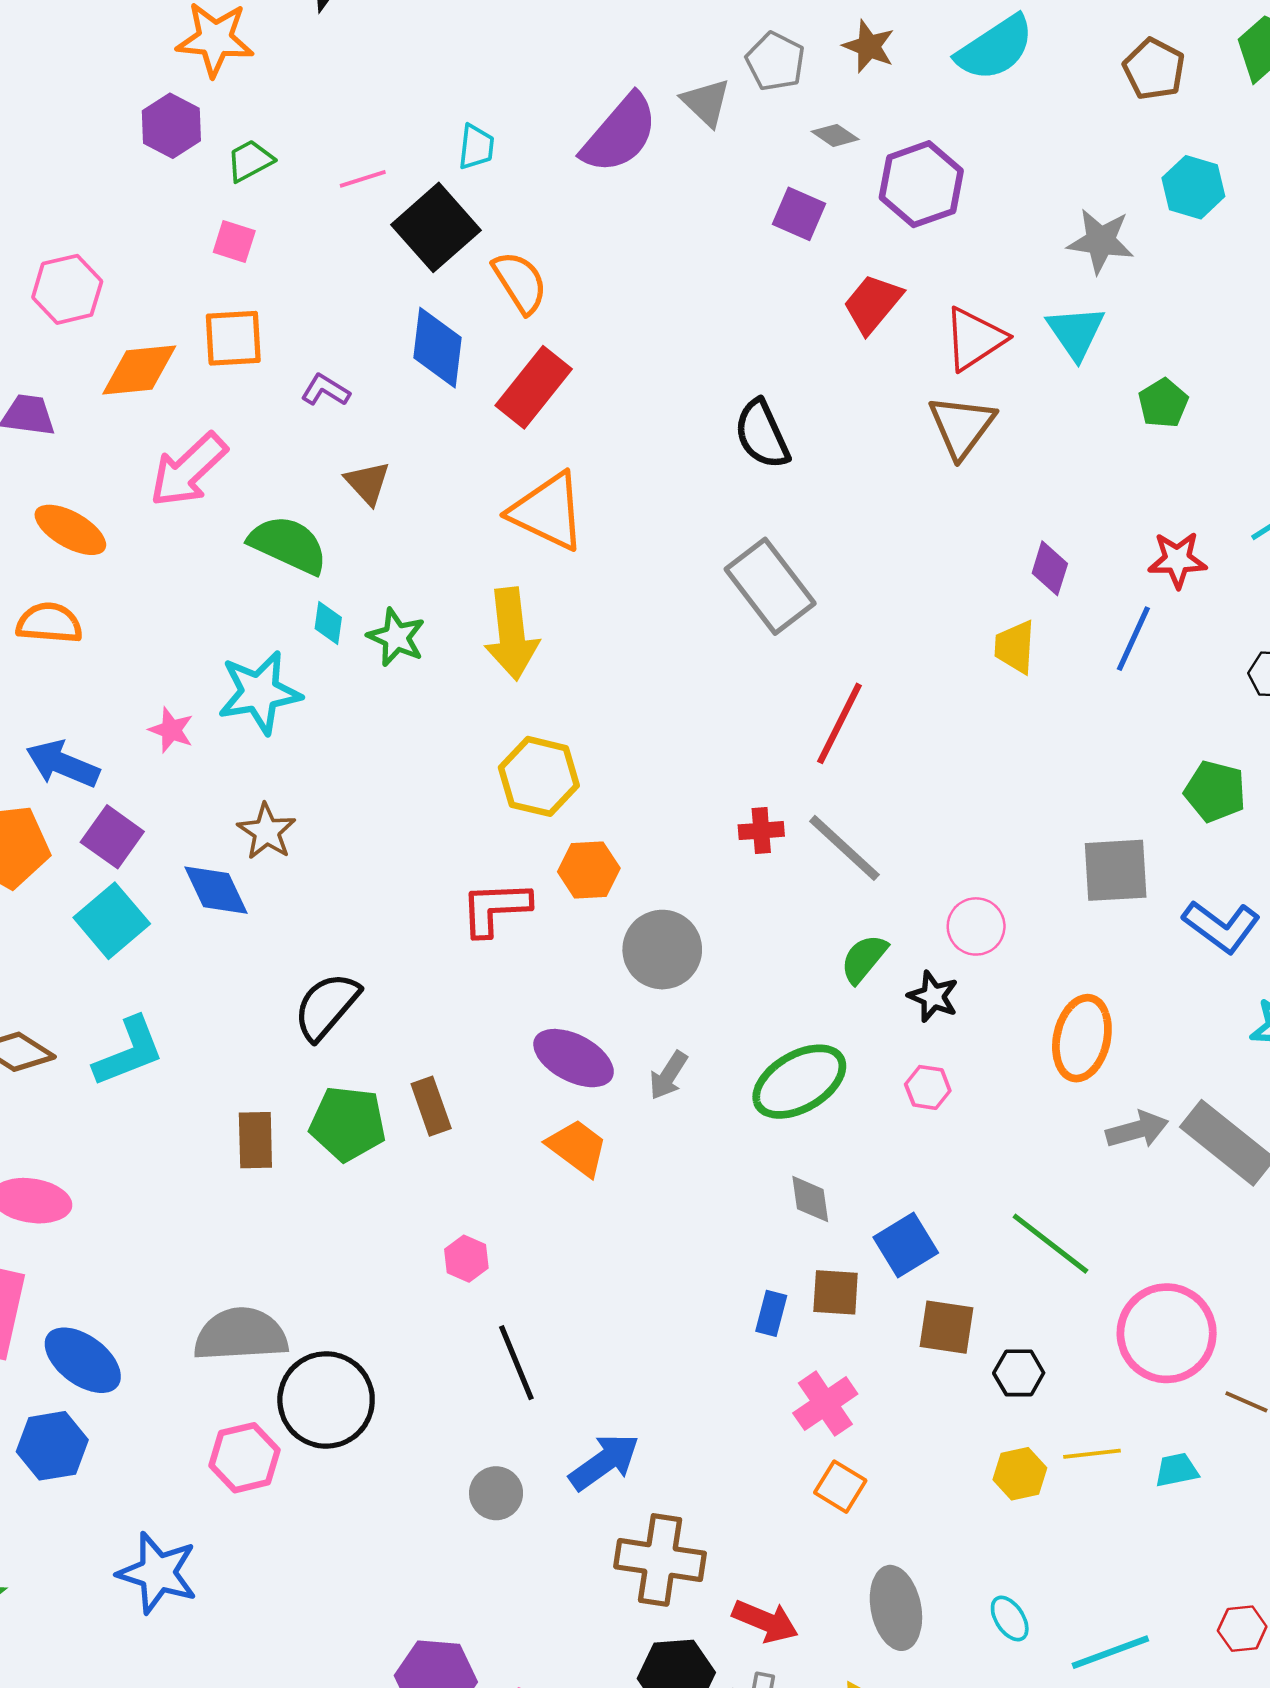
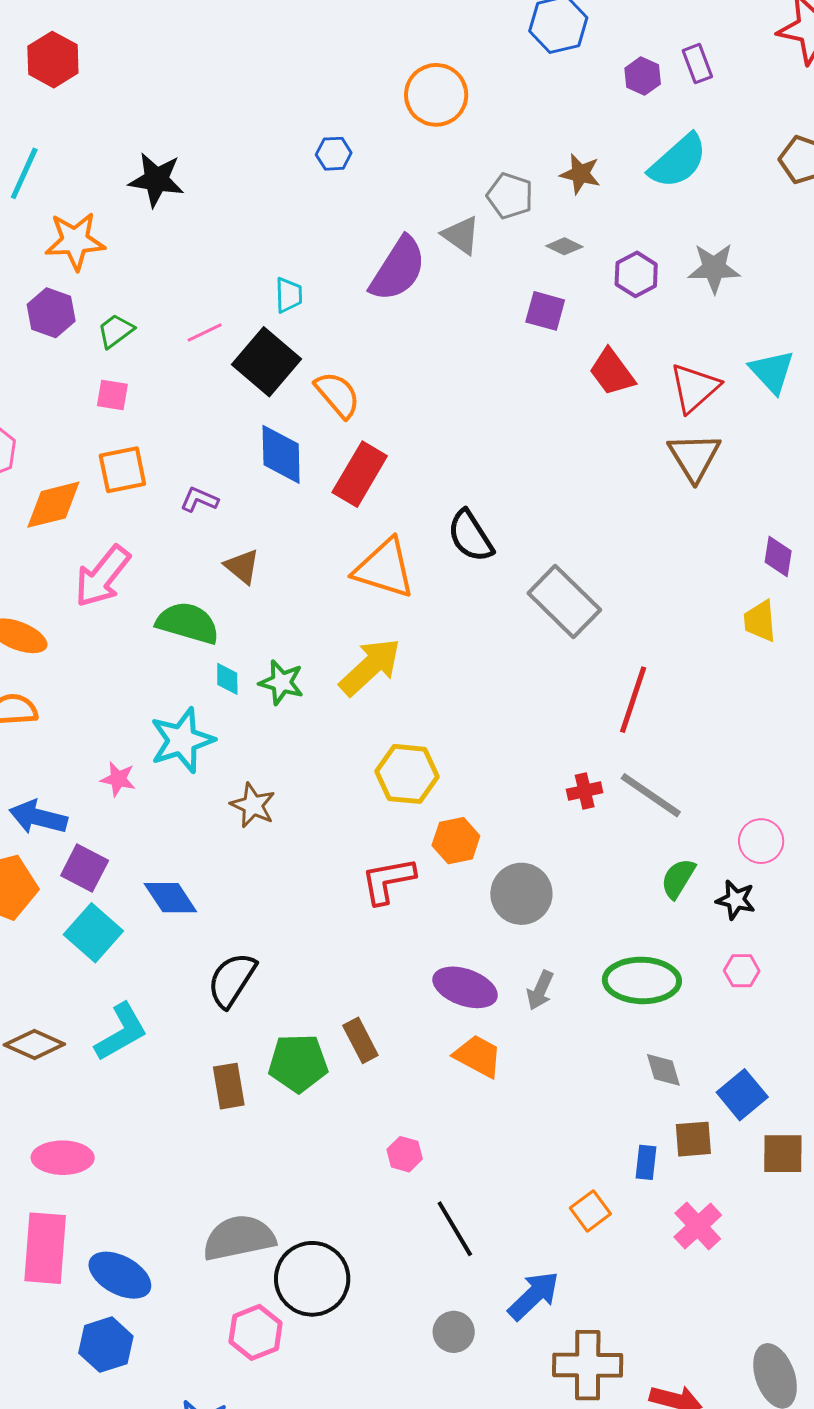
purple hexagon: (921, 184) -> (636, 274), size x0.7
gray star: (1101, 241) -> (714, 268), moved
red trapezoid: (873, 304) -> (612, 372), turned -68
black semicircle: (762, 434) -> (470, 536), moved
yellow arrow: (512, 634) -> (370, 667), turned -118
brown star: (267, 831) -> (253, 805), moved
black semicircle: (326, 1006) -> (232, 980), moved
green ellipse: (799, 1082) -> (642, 980), turned 40
orange square: (840, 1487) -> (590, 1211), moved, turned 30

